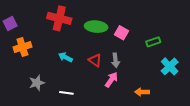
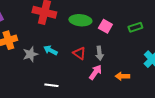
green rectangle: (153, 42) -> (135, 27), moved
gray star: (37, 83) -> (30, 54), moved
orange arrow: (142, 92) -> (122, 76), moved

